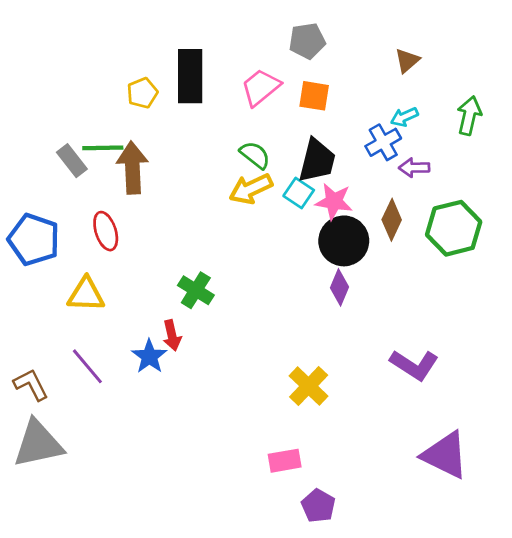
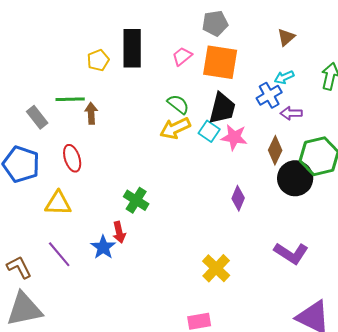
pink trapezoid: (261, 87) -> (182, 56), size x0.7
orange square: (314, 96) -> (220, 62), size x1.6
gray rectangle: (72, 161) -> (37, 117), moved
brown arrow: (132, 168) -> (91, 113), size x0.6
black circle: (344, 241) -> (295, 178), moved

